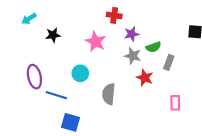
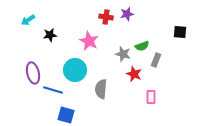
purple star: (132, 34) -> (127, 14), moved
cyan circle: (80, 73) -> (75, 70), size x1.5
pink rectangle: (175, 103) -> (151, 97), moved

